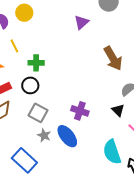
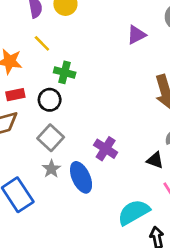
yellow line: (14, 46) -> (42, 43), turned -32
black triangle: (118, 110) -> (155, 160), turned -40
cyan semicircle: (112, 152) -> (134, 212), turned 65

